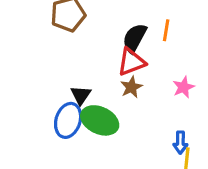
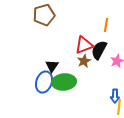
black semicircle: (134, 38) -> (99, 50), moved
green ellipse: (100, 120) -> (64, 82), turned -30

